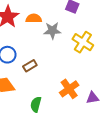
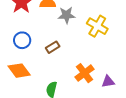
brown rectangle: (30, 66) -> (53, 47), moved

